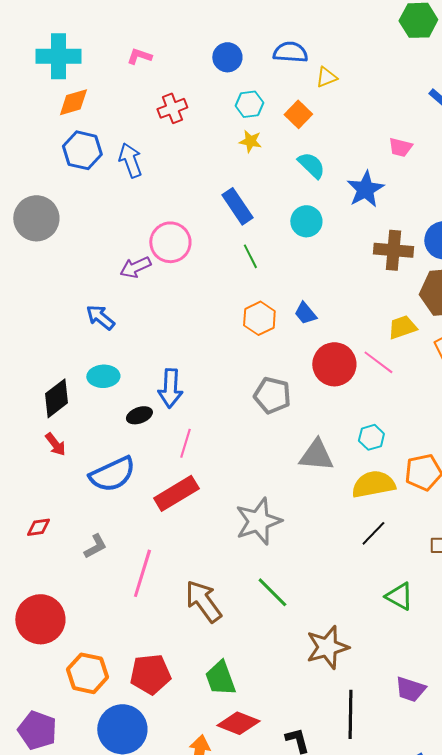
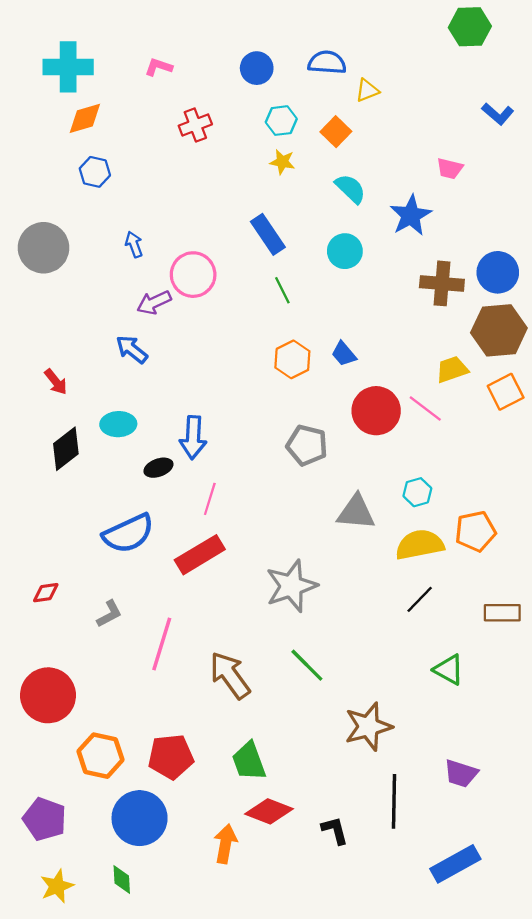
blue hexagon: (82, 150) -> (95, 172), size x0.7
blue arrow: (130, 160) -> (134, 244), moved, size x0.7
blue arrow: (100, 317) -> (132, 349), moved
red arrow: (55, 444) -> (56, 382), moved

